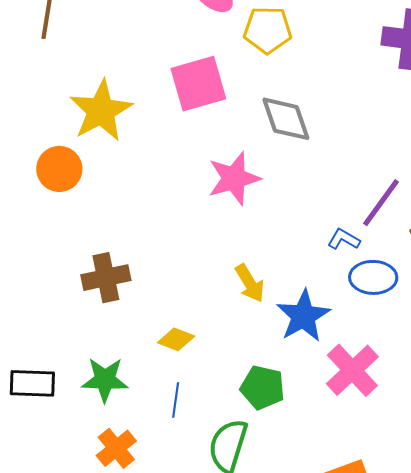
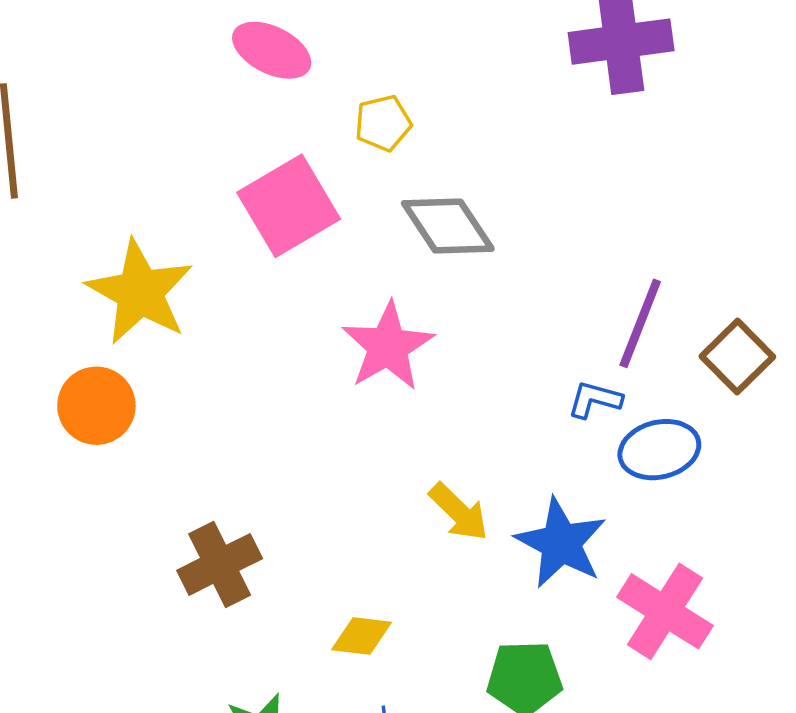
yellow pentagon: (268, 30) -> (383, 123), moved, size x0.7

